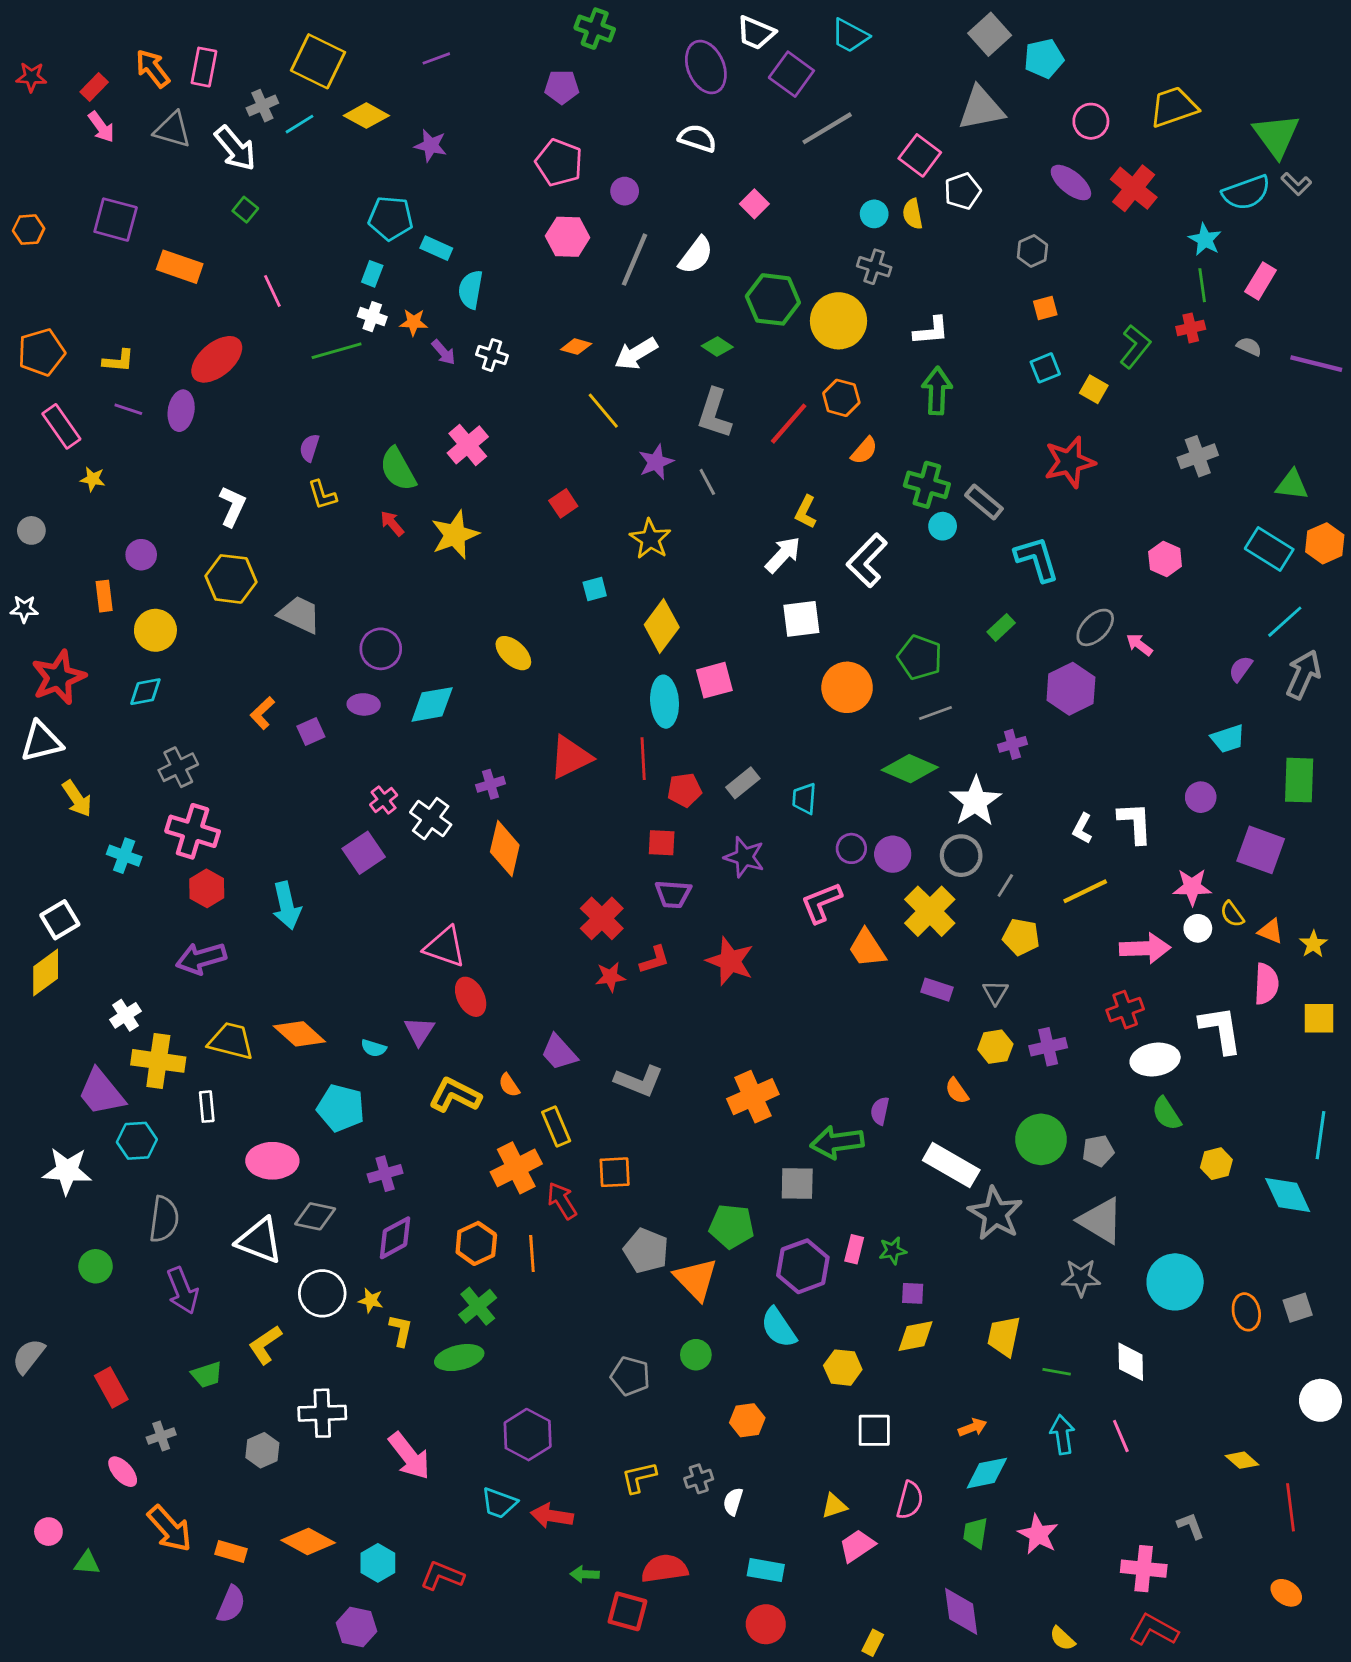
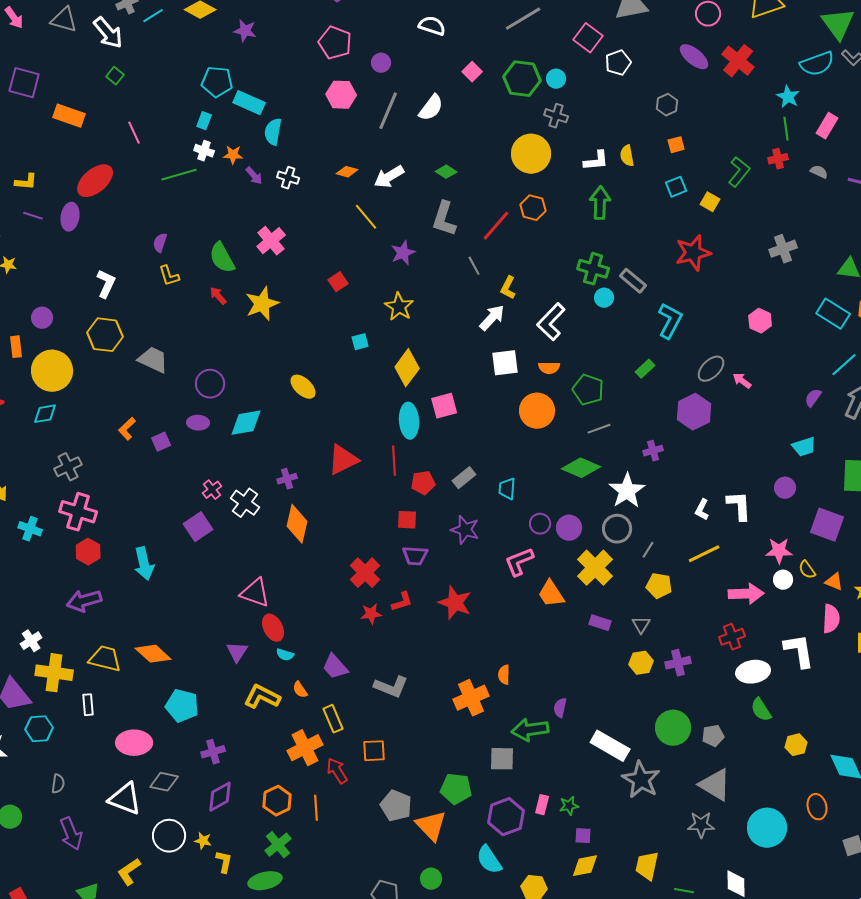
yellow semicircle: (913, 214) -> (627, 156), moved
cyan rectangle: (436, 248) -> (249, 103), size x1.4
green hexagon: (773, 299) -> (522, 79), moved
orange semicircle: (864, 451) -> (549, 368), moved, turned 50
gray line: (707, 482) -> (474, 266), moved
cyan L-shape: (1037, 559) -> (670, 321), turned 45
yellow circle: (155, 630) -> (52, 371), size x1.4
cyan semicircle: (374, 1048) -> (285, 655), moved
orange semicircle: (957, 1091) -> (504, 675), moved, turned 36
gray semicircle: (164, 1219) -> (58, 784), size x0.6
orange ellipse: (1246, 1312) -> (817, 807), moved

